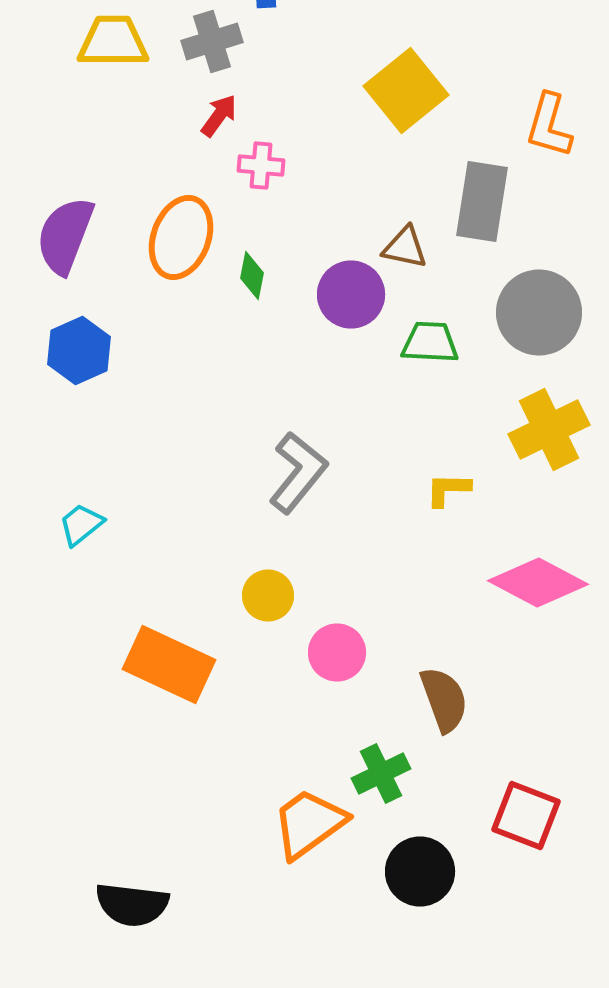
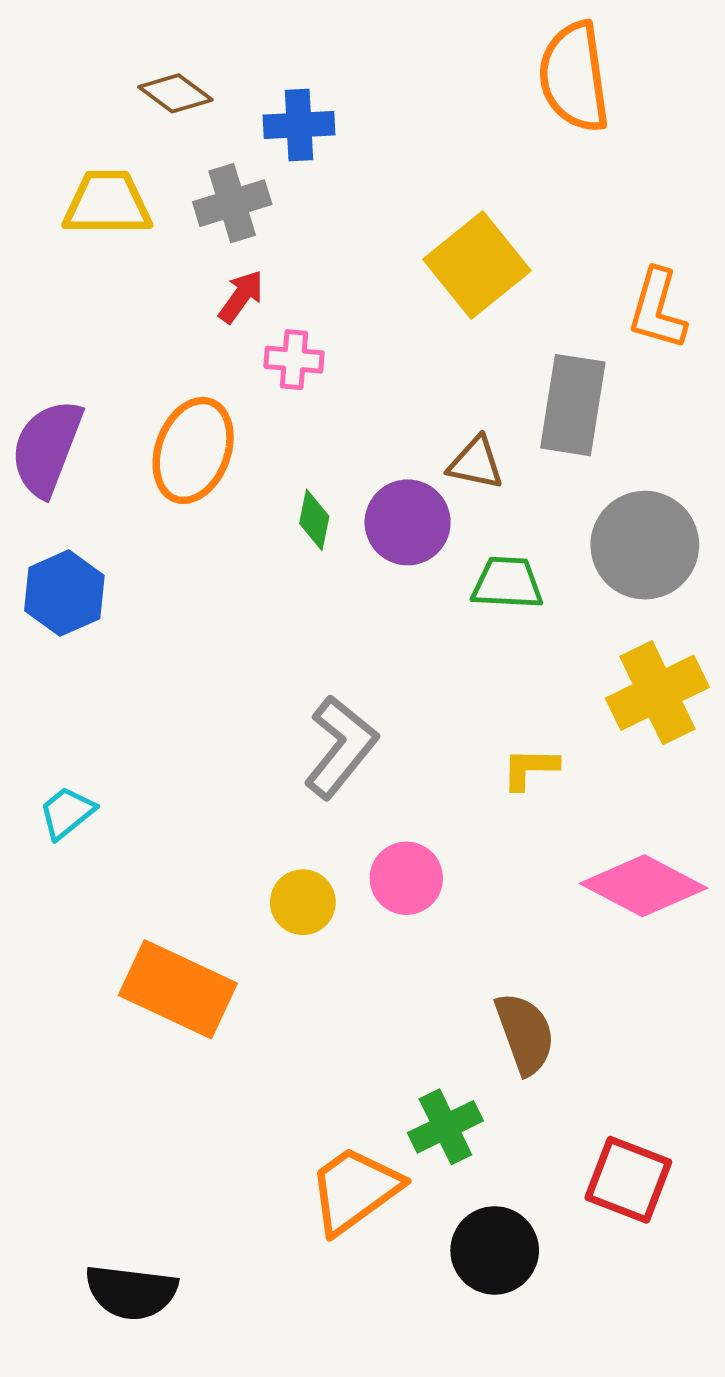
green diamond: (252, 276) -> (314, 520), moved
pink circle: (337, 652) -> (406, 878), moved

